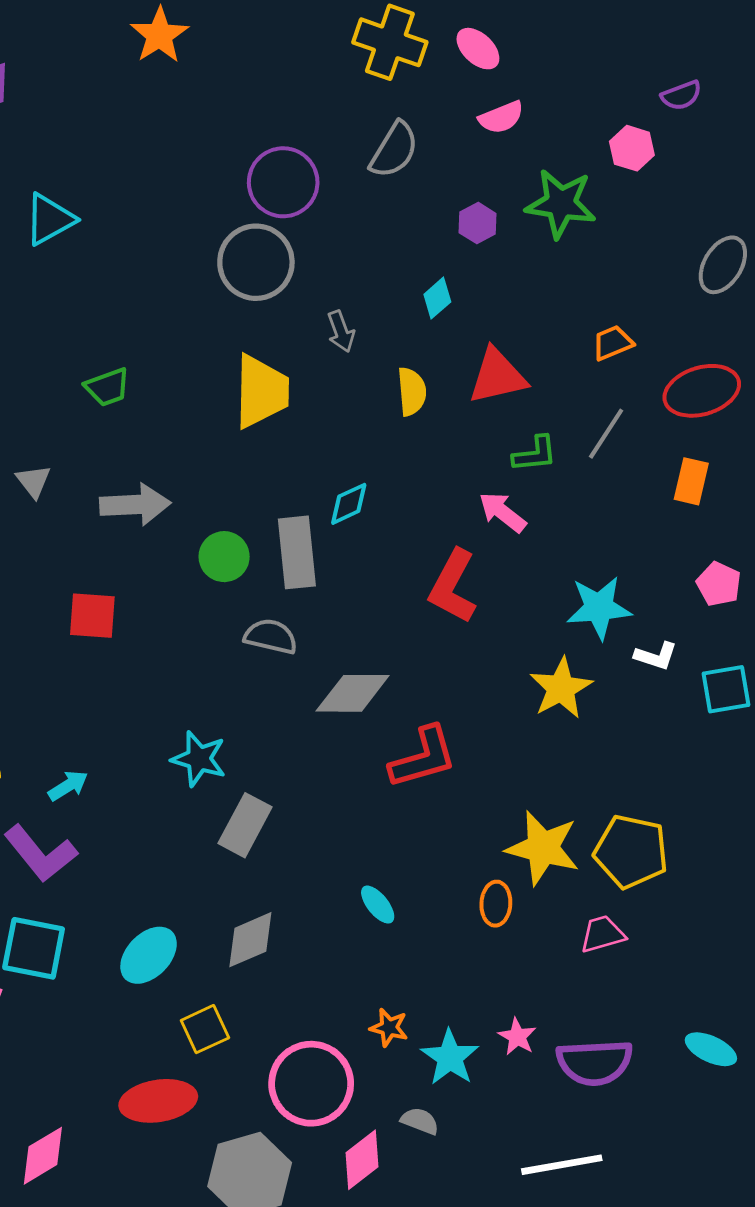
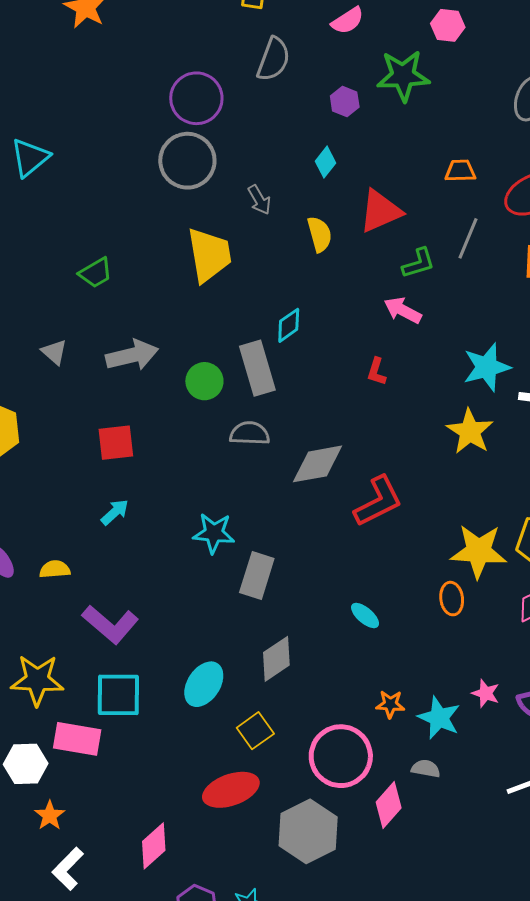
orange trapezoid: (613, 343) -> (460, 171), turned 32
red L-shape: (453, 586) -> (376, 372), size x0.5
cyan arrow: (68, 786) -> (115, 512), moved

